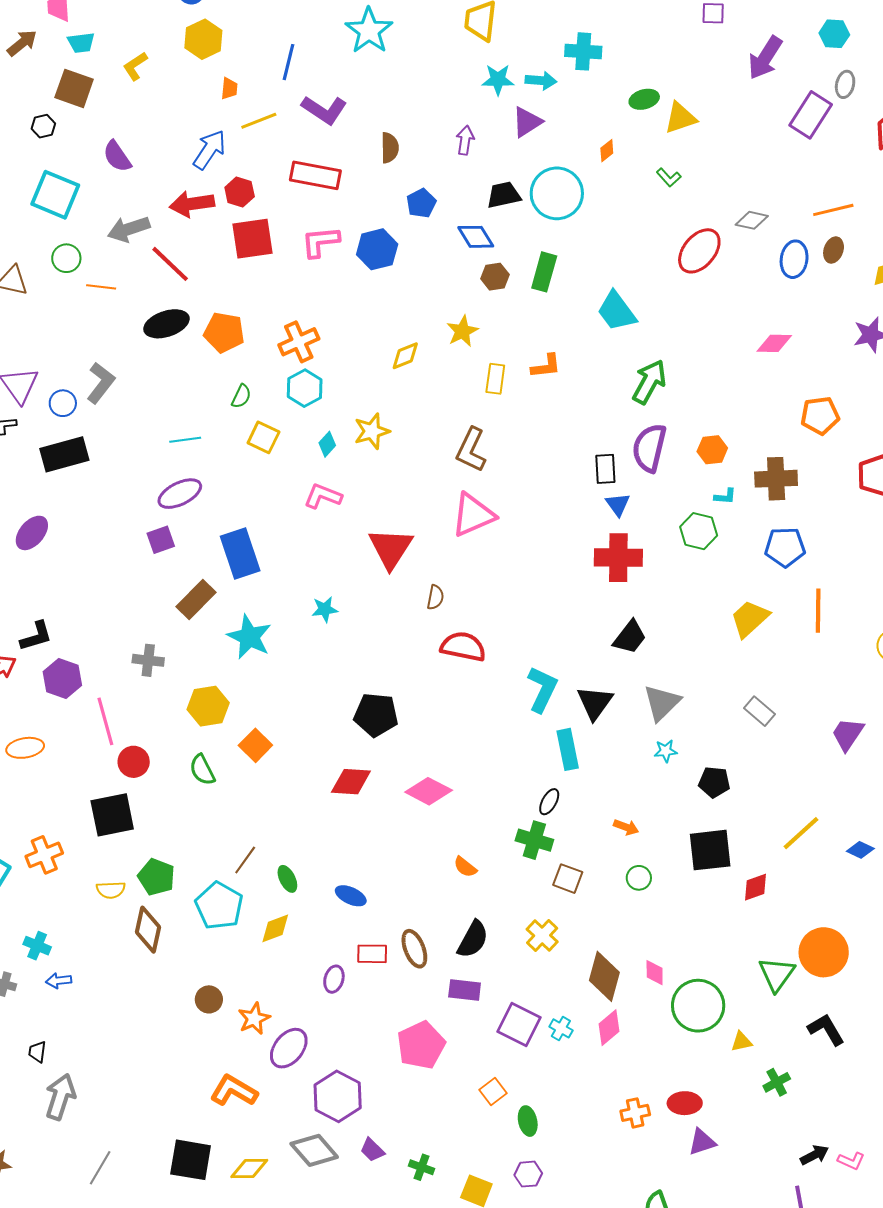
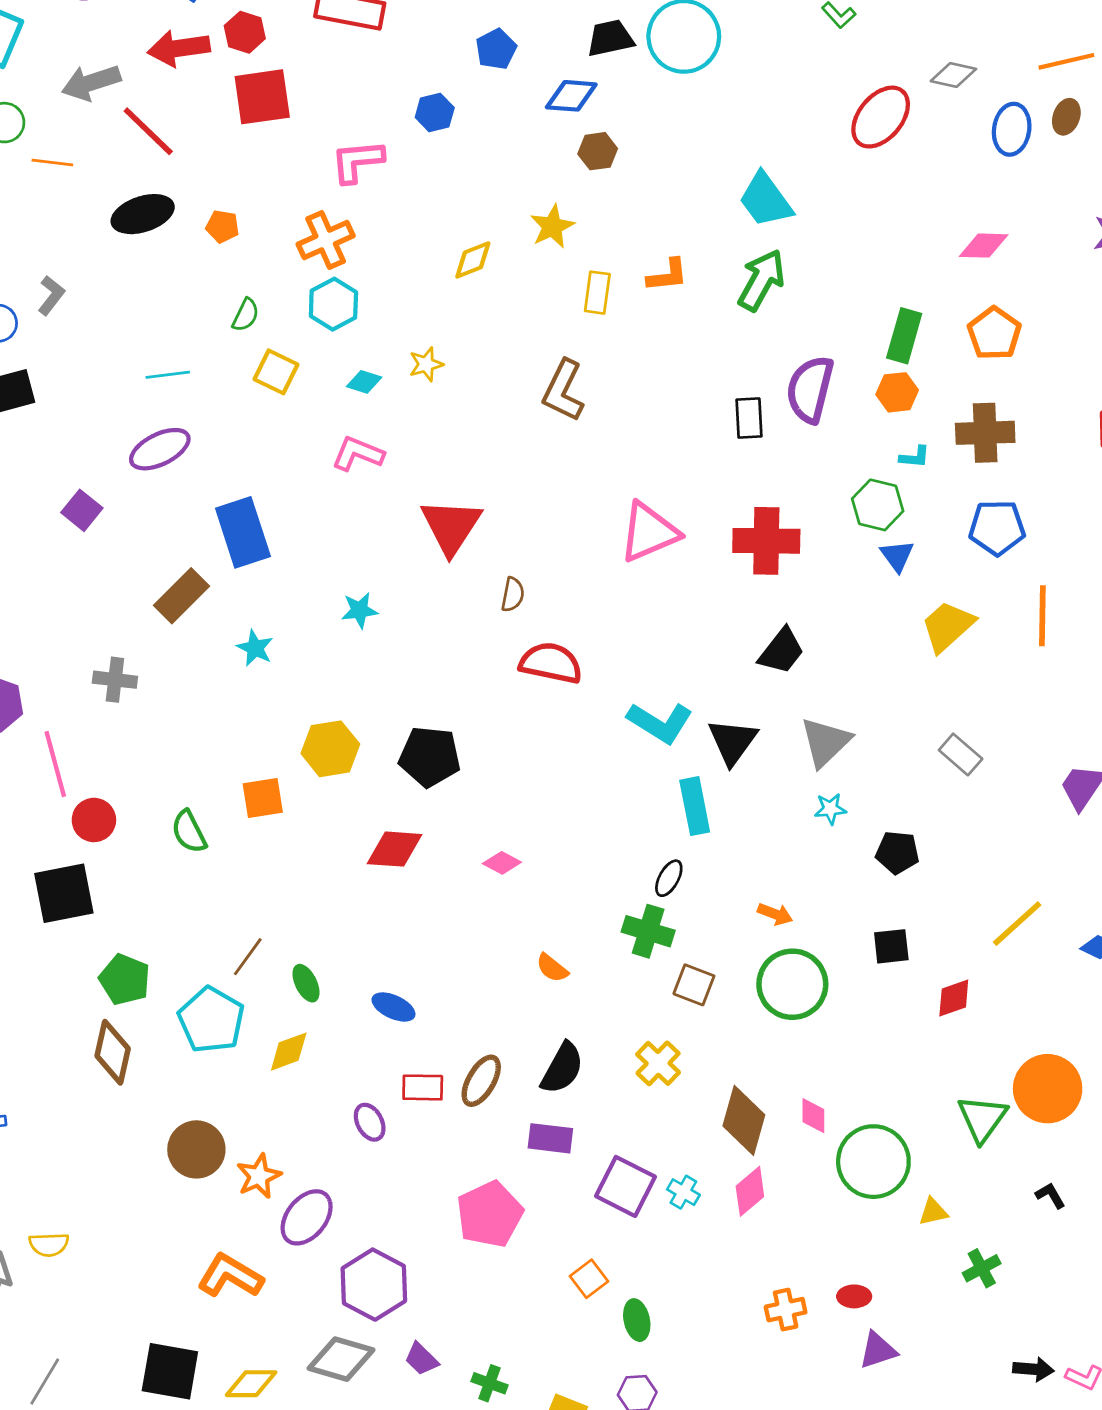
blue diamond: (476, 237) -> (571, 96), turned -54
pink L-shape: (320, 242) -> (357, 161), moved
blue hexagon: (377, 249) -> (435, 112), size x0.7
green rectangle: (544, 272) -> (904, 336), moved
orange pentagon: (224, 332) -> (222, 226), size x0.6
green arrow: (649, 382) -> (762, 280), moved
gray L-shape: (101, 383) -> (51, 295), size x0.7
orange pentagon: (820, 416) -> (994, 333), moved, turned -30
yellow star: (372, 431) -> (426, 364), size x0.7
cyan diamond: (327, 444) -> (364, 382), turned 65
blue triangle: (618, 504) -> (897, 556), moved
pink triangle: (473, 515) -> (649, 532), moved
purple square: (161, 540) -> (82, 510), moved, turned -32
cyan star: (249, 637) -> (255, 648), size x0.6
cyan L-shape: (542, 689) -> (660, 723), turned 96
yellow hexagon: (208, 706) -> (330, 749), moved
orange square: (255, 745) -> (263, 798), turned 36
pink diamond: (429, 791) -> (502, 863), size x0.6
black square: (710, 850) -> (891, 946), size x0.6
green circle: (639, 878) -> (792, 984), size x2.0
yellow semicircle: (111, 890) -> (49, 1245), moved
brown ellipse: (414, 949) -> (481, 1081), turned 51
purple ellipse: (334, 979) -> (370, 1122), turned -44
brown circle: (209, 999) -> (196, 1149), size x1.5
black L-shape: (826, 1029) -> (1050, 1195), size x0.6
red ellipse: (685, 1103) -> (854, 1296), size x0.7
gray diamond: (314, 1150) -> (341, 1359), turned -33
black arrow: (814, 1155) -> (1033, 1369), turned 32

